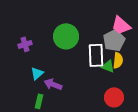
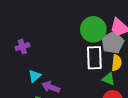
green circle: (66, 36) -> (93, 29), moved
green triangle: (108, 66) -> (109, 79), moved

